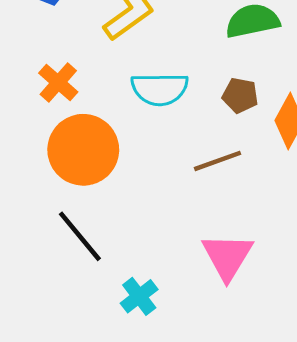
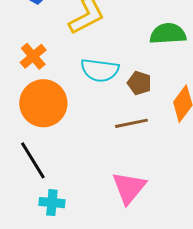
brown pentagon: (240, 95) -> (139, 83), moved
cyan cross: (139, 296) -> (52, 203), moved, turned 35

